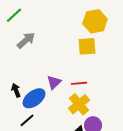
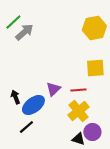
gray arrow: (26, 40) -> (24, 32), moved
yellow square: (87, 46) -> (95, 68), moved

